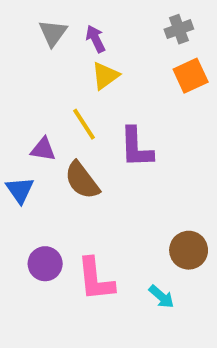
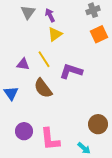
purple L-shape: (136, 147) -> (71, 71), turned 110
purple triangle: (43, 149) -> (23, 64), moved

